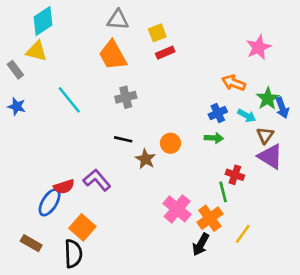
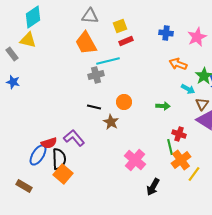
cyan line: (69, 100) -> (108, 61), moved, turned -65
blue cross: (218, 113) -> (166, 33), moved, turned 32
orange circle: (170, 143) -> (124, 102), moved
orange cross: (210, 218) -> (181, 160), moved
yellow line: (243, 234) -> (194, 174), moved
black semicircle: (73, 254) -> (59, 159), moved

